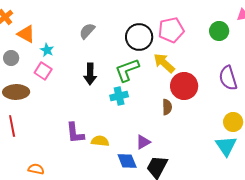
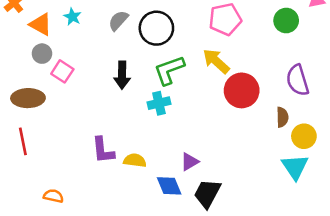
black circle: (139, 37) -> (156, 28), moved
cyan star: (47, 50) -> (72, 17), moved
gray circle: (11, 58) -> (42, 54), moved
brown semicircle: (167, 107) -> (282, 117), moved

